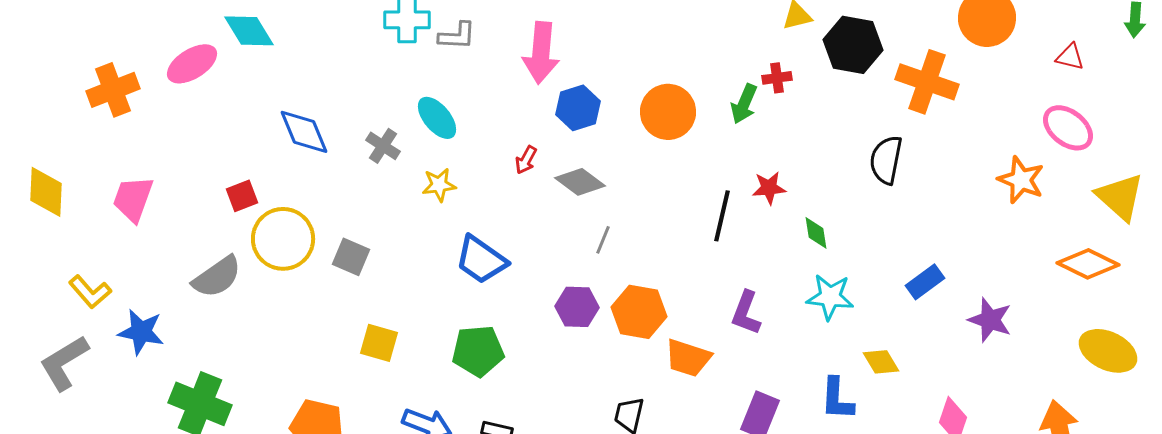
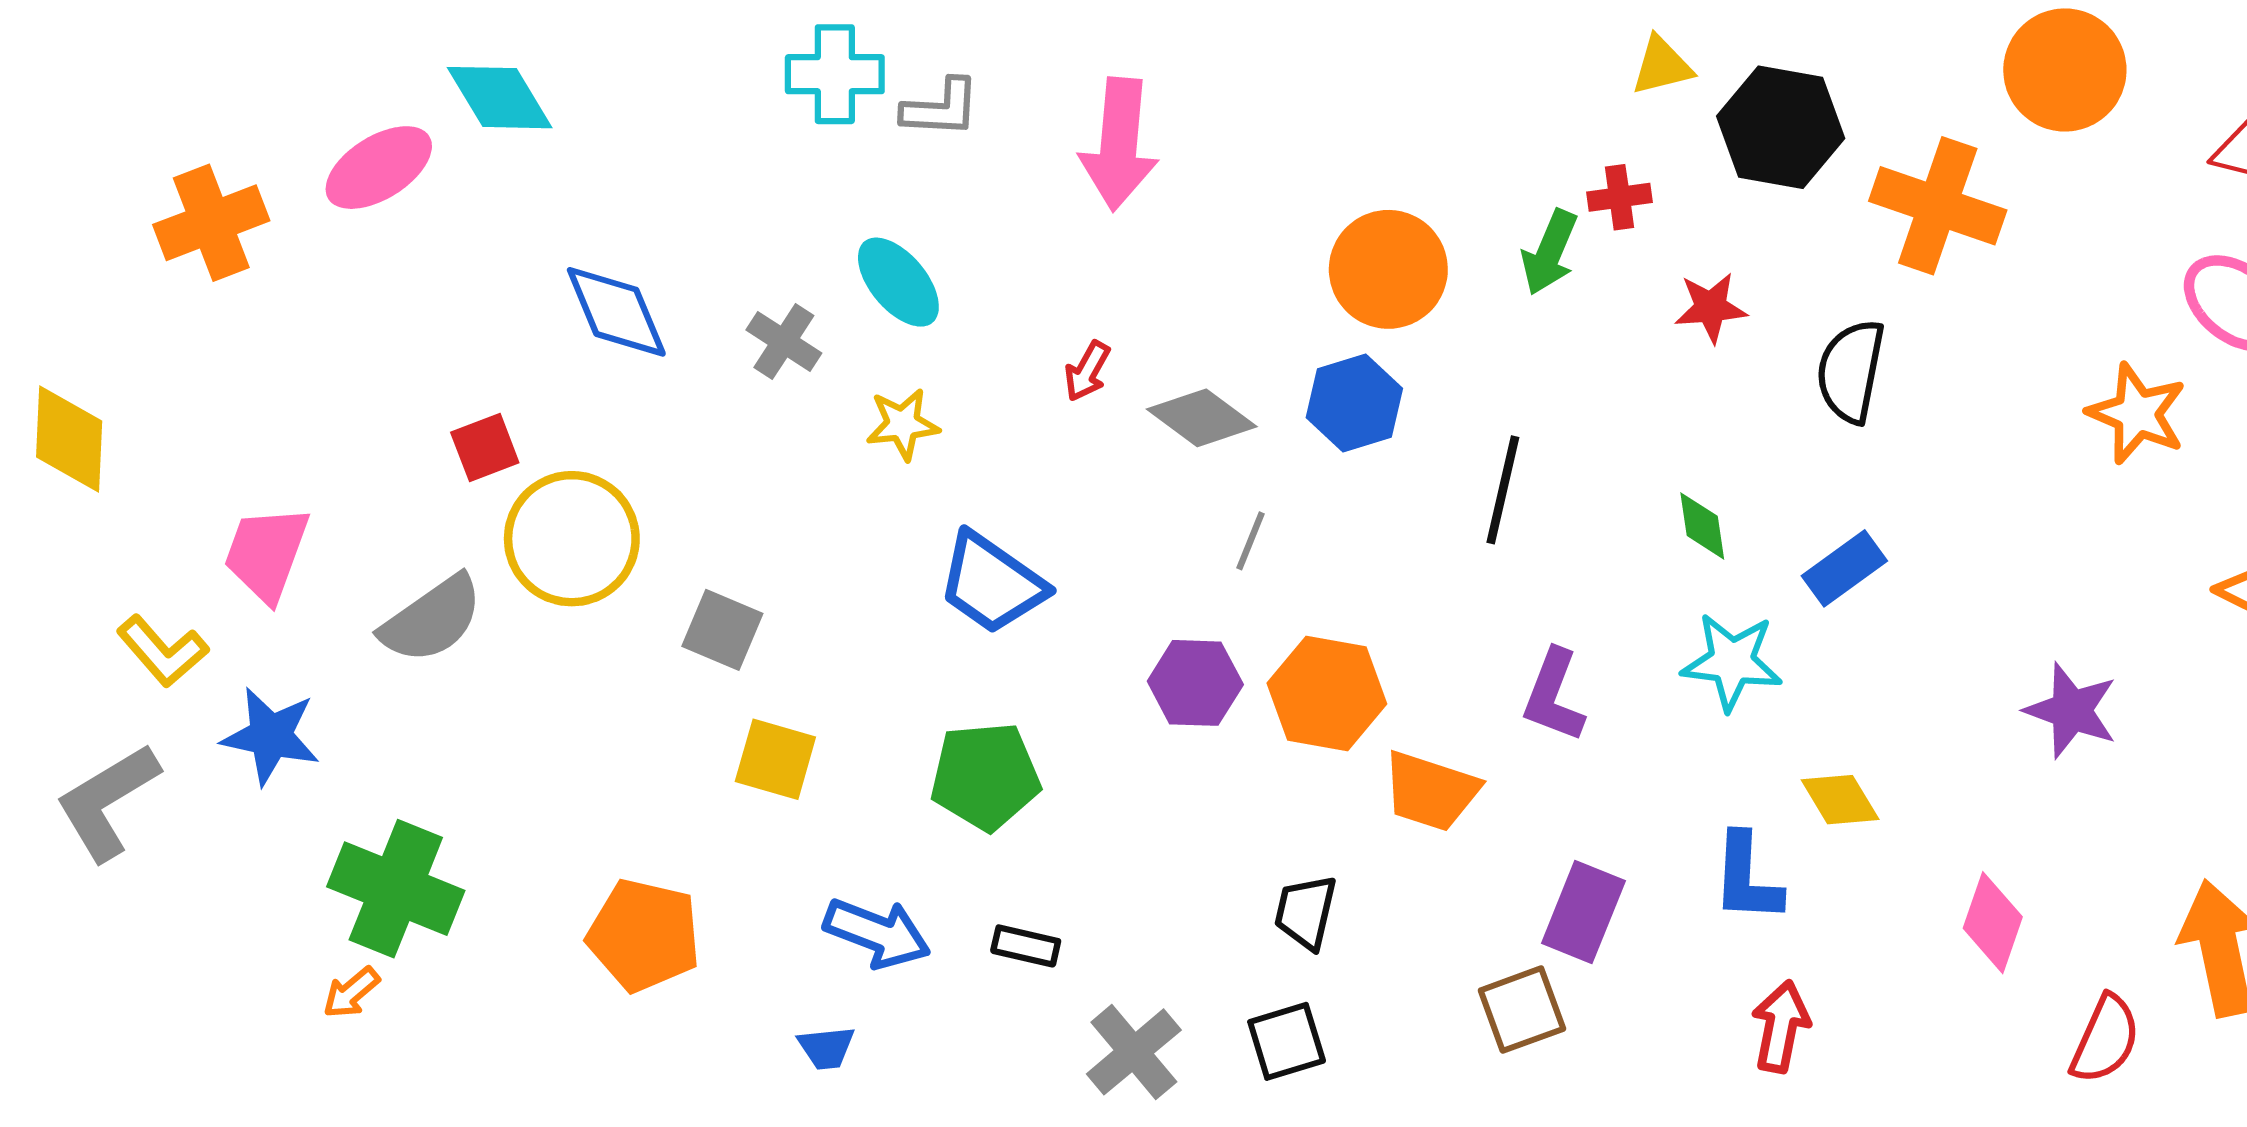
blue hexagon: (578, 108) -> (1354, 403), moved
red star: (769, 188) -> (1711, 308), moved
pink trapezoid: (133, 199) -> (266, 554), moved
gray square: (351, 257) -> (722, 630), moved
blue rectangle: (925, 282) -> (1844, 568), moved

